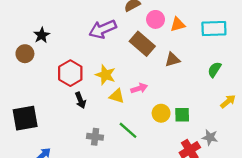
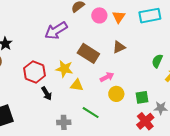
orange triangle: (178, 24) -> (119, 17), turned -32
brown rectangle: (142, 44) -> (88, 53), moved
green semicircle: (214, 70) -> (157, 61), moved
pink arrow: (139, 88) -> (107, 77), moved
green square: (182, 115) -> (142, 97), moved

